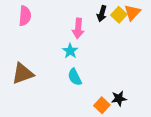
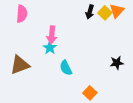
pink arrow: (78, 28) -> (52, 35), moved
cyan star: (70, 51) -> (50, 48), moved
black star: (119, 98) -> (117, 63), moved

